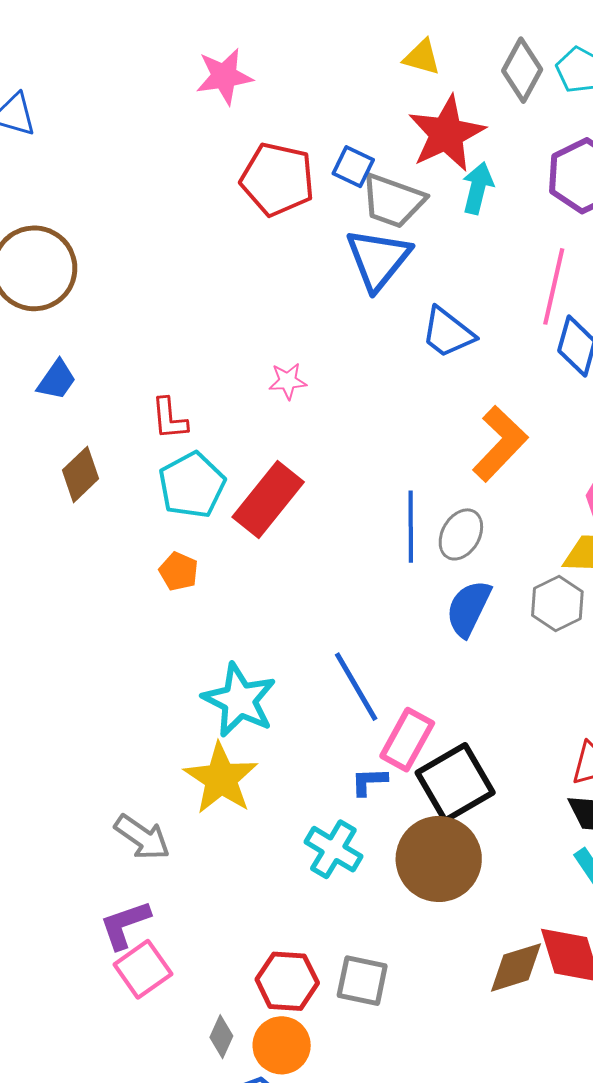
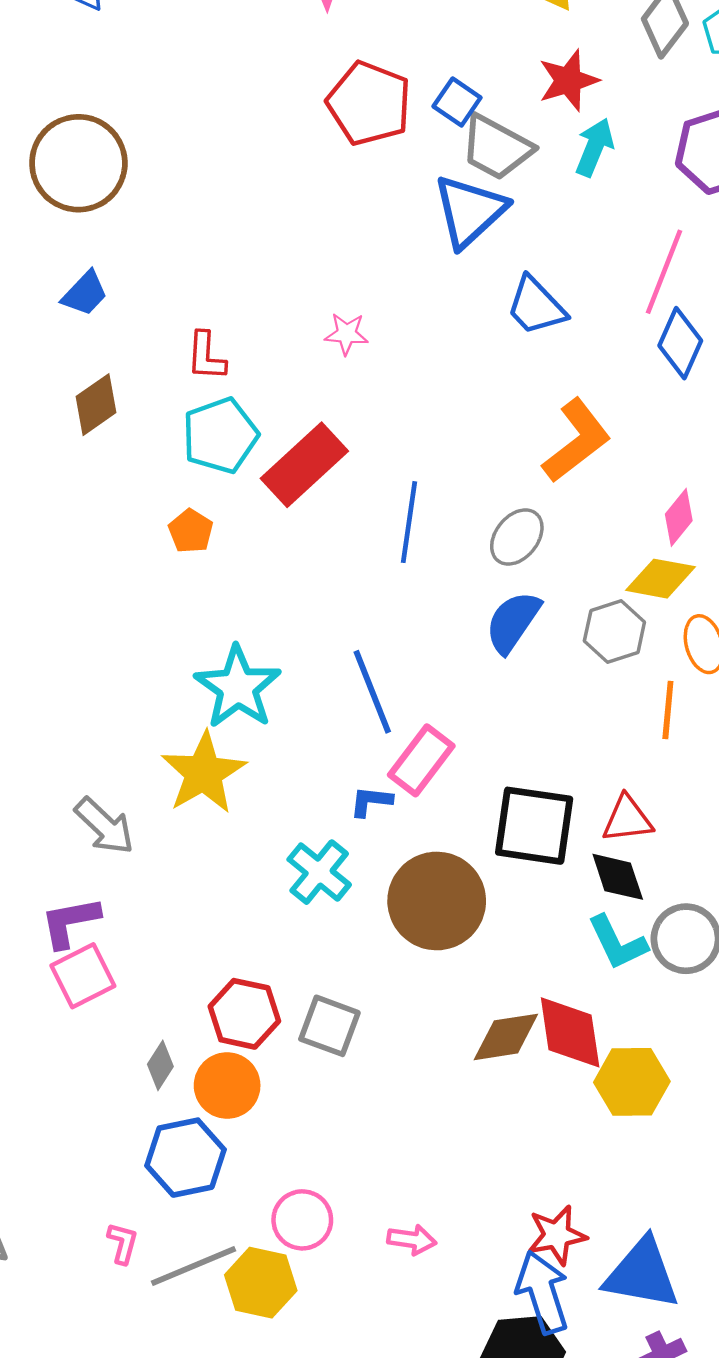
red star: (447, 134) -> (568, 80), size x0.7
blue line: (411, 527) -> (409, 522), moved
black square: (455, 783) -> (534, 826), moved, turned 30

